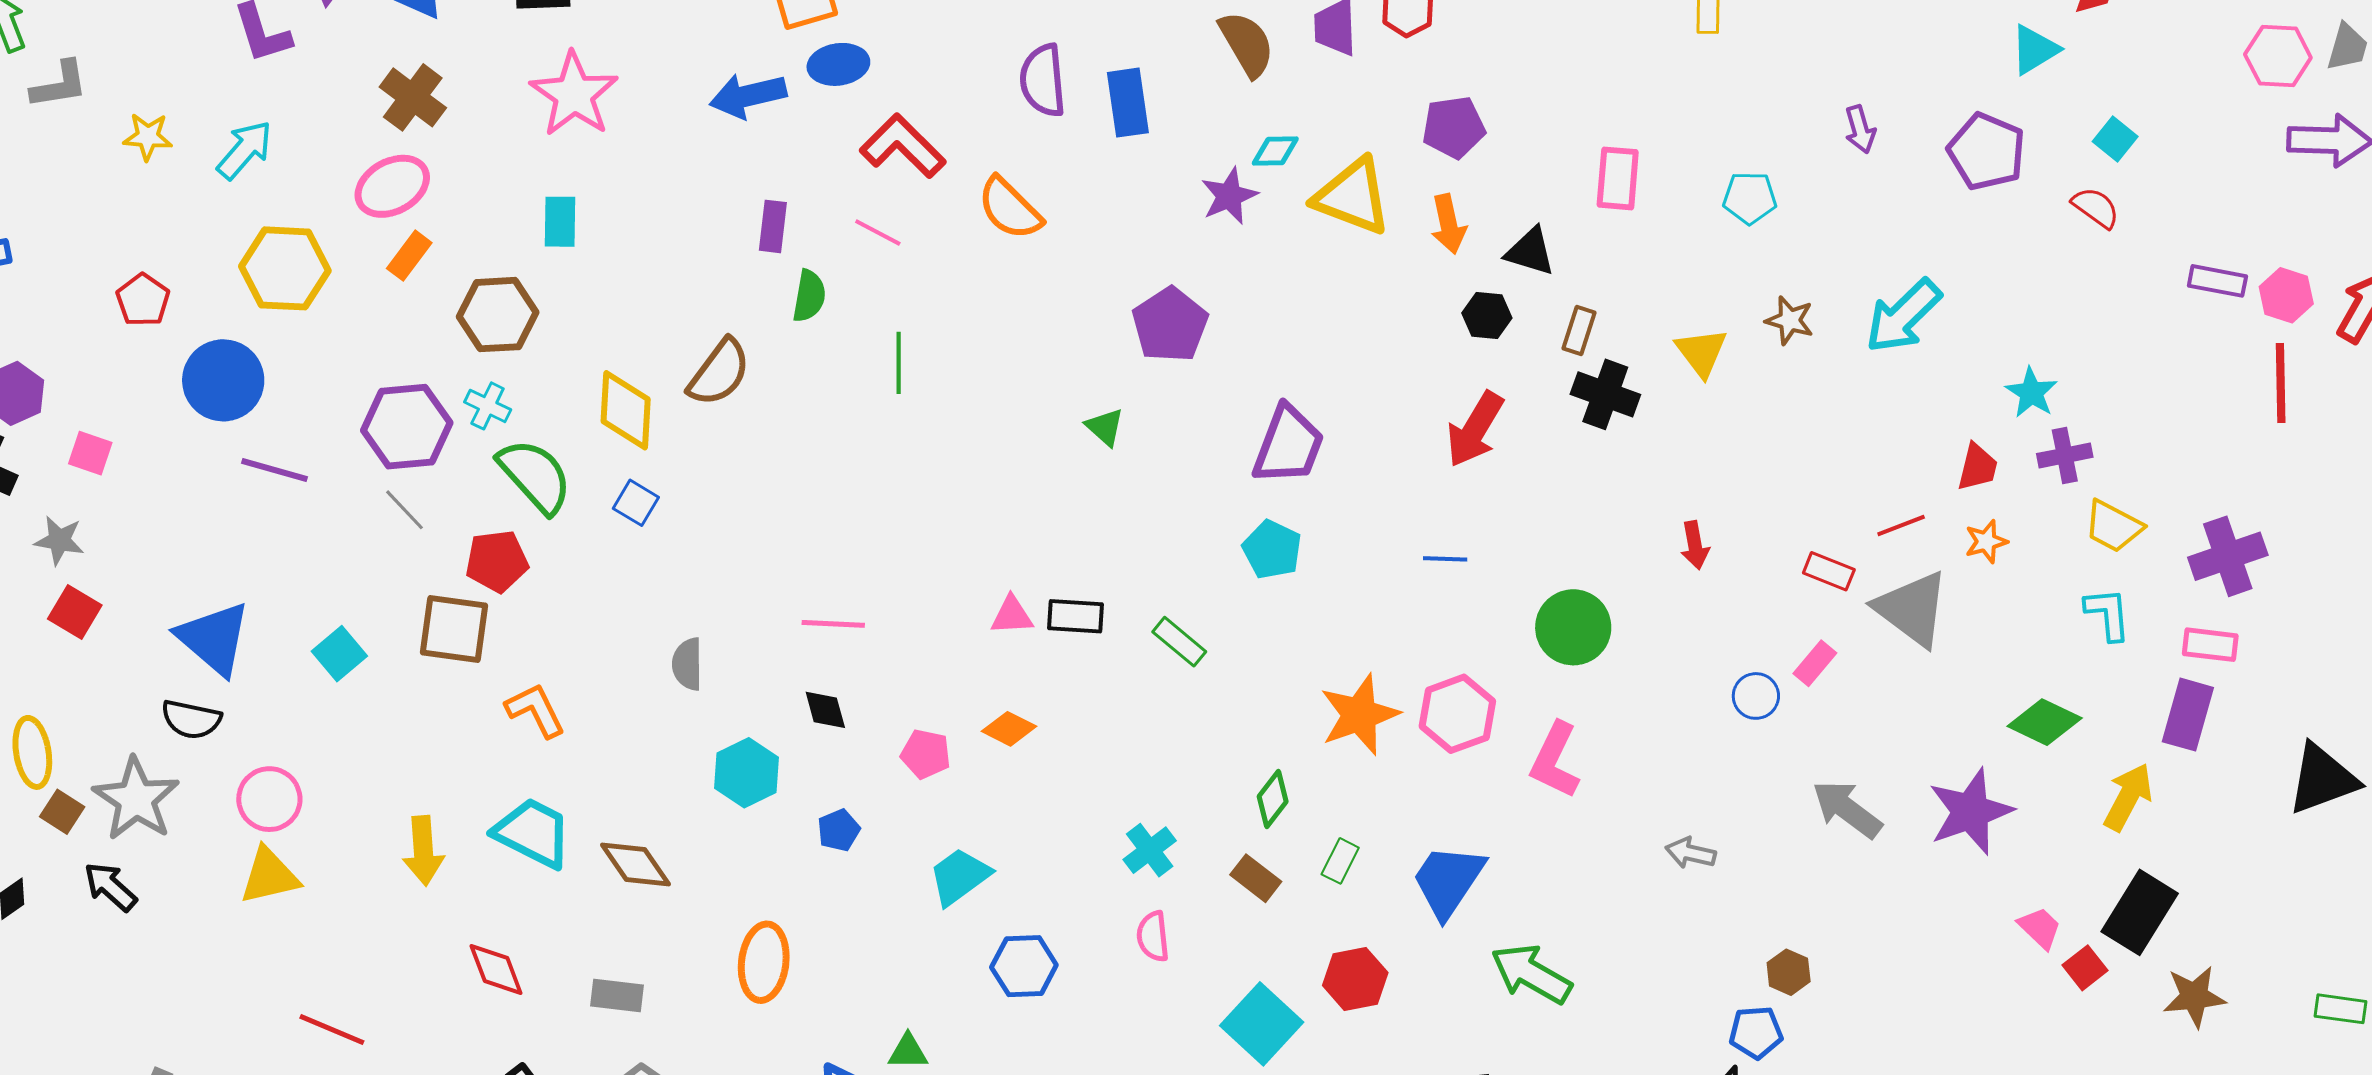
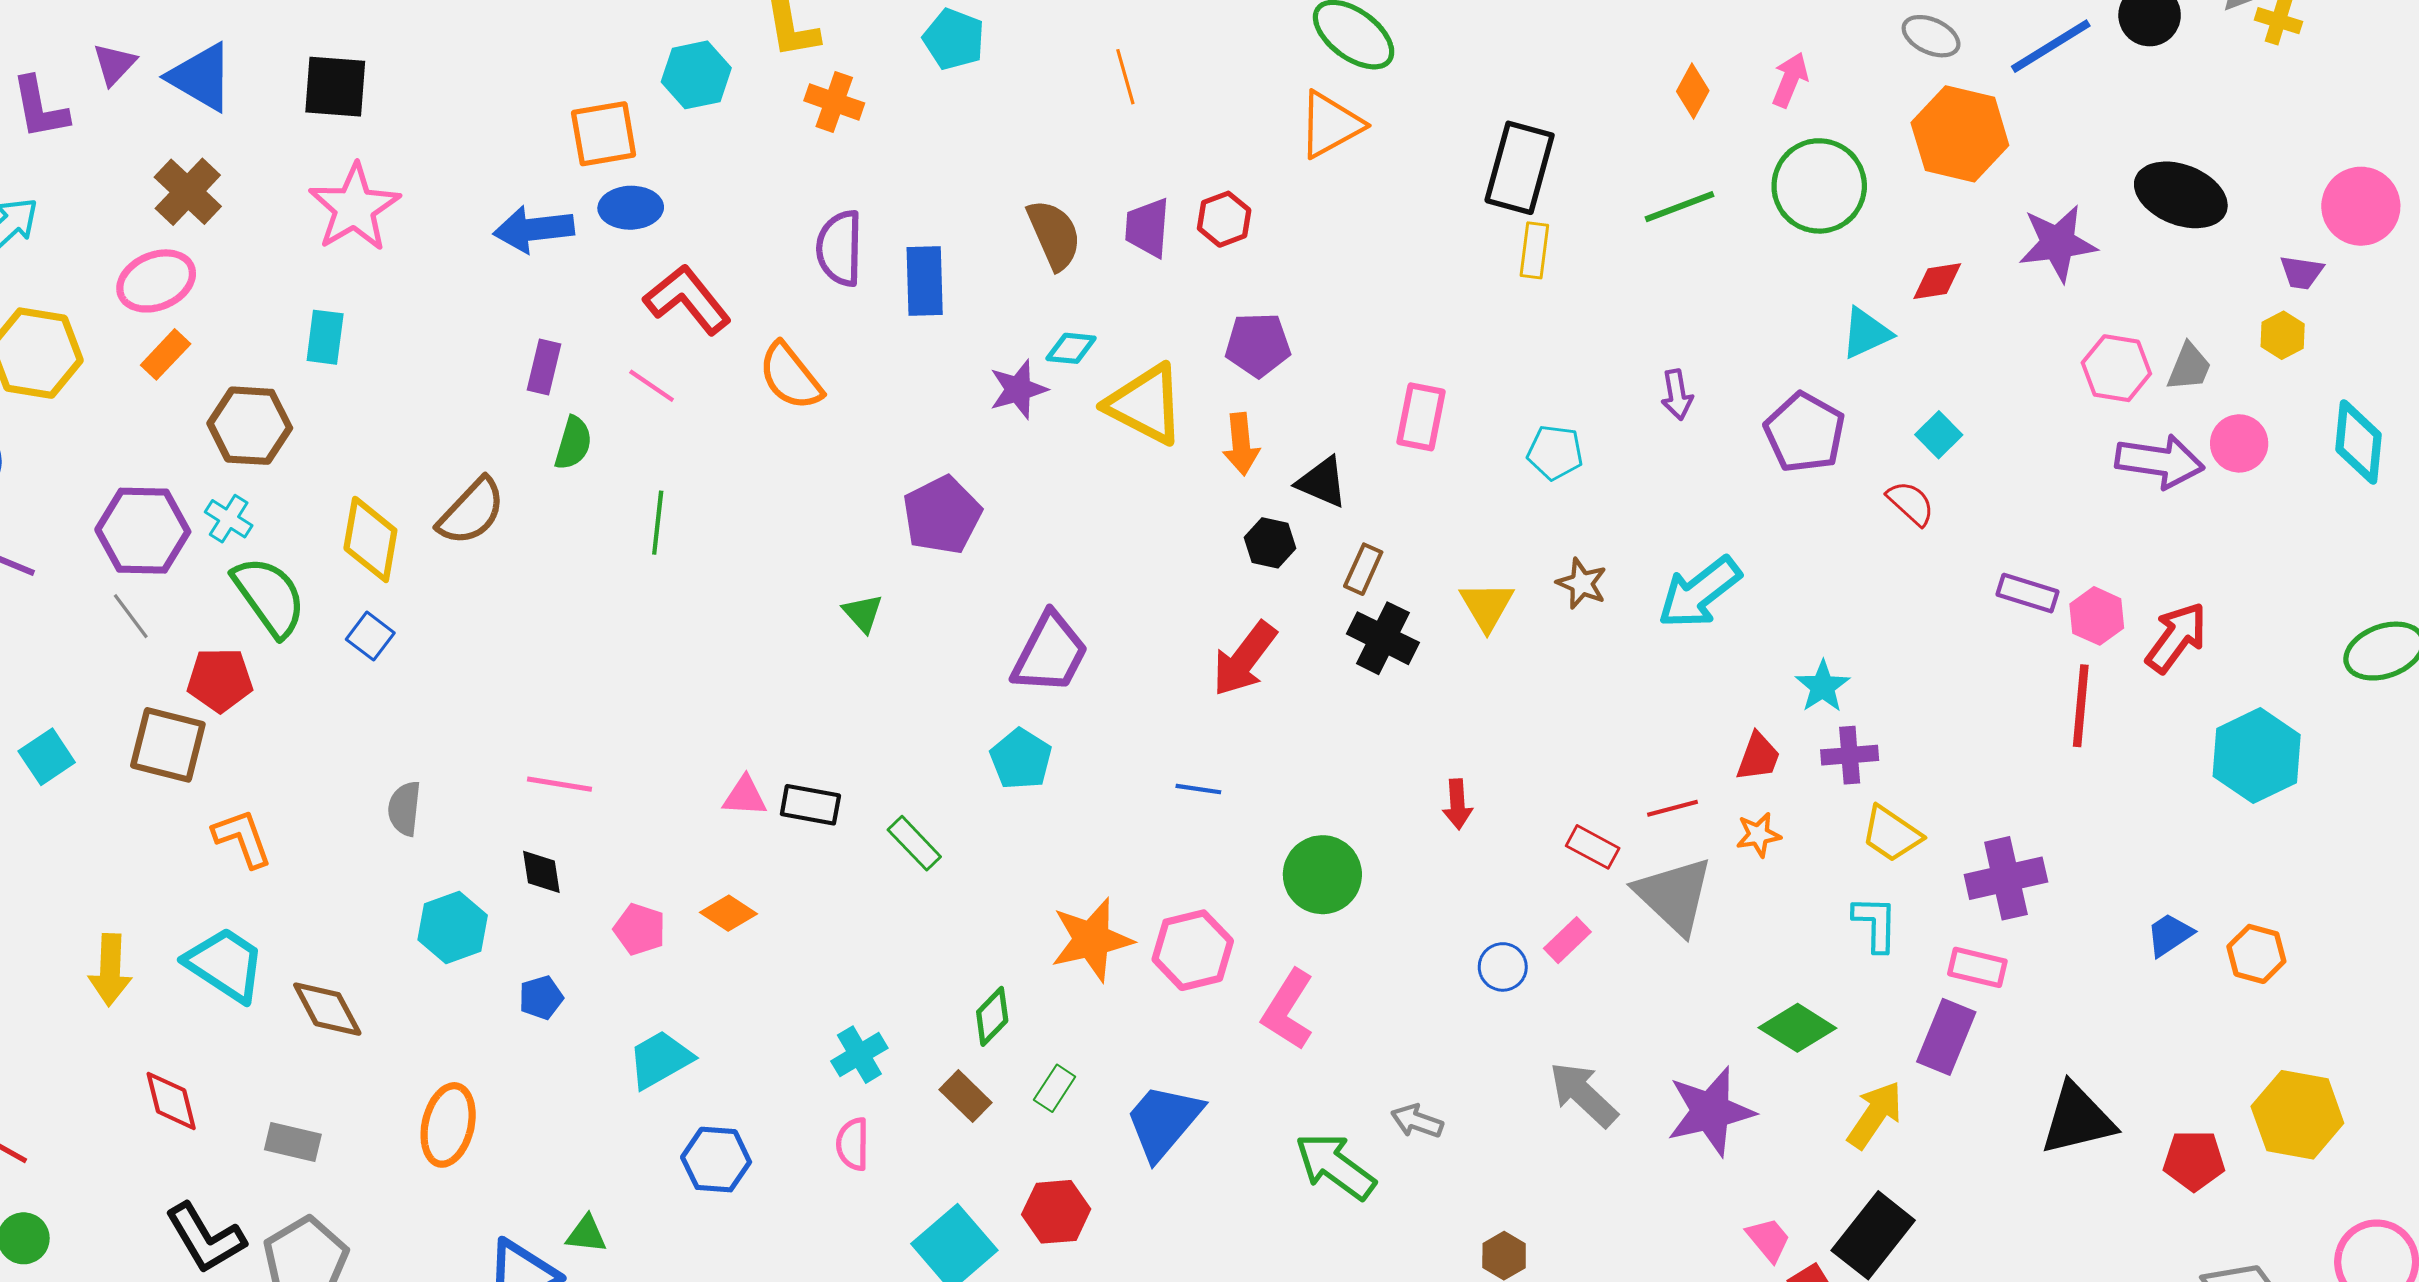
green arrow: (1531, 974) -> (1335, 1166), moved

